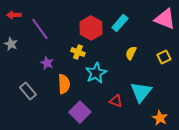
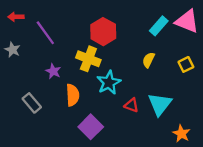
cyan rectangle: (120, 23) -> (159, 26), moved
yellow cross: (78, 52) -> (88, 59), size x1.5
red triangle: (116, 101) -> (131, 105), moved

